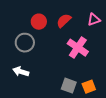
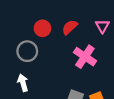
pink triangle: (94, 20) -> (102, 26), turned -40
white arrow: (21, 72) -> (23, 83), turned 56

